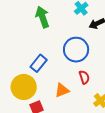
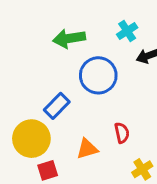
green arrow: (43, 17) -> (69, 38), turned -85
blue circle: (76, 50) -> (98, 75), moved

